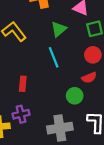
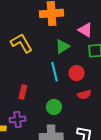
red circle: (93, 55) -> (77, 73), moved
green circle: (75, 96) -> (54, 107), moved

